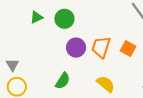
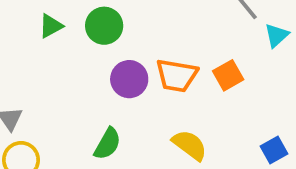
orange trapezoid: (101, 47) -> (177, 75), turned -95
orange square: (128, 49) -> (228, 75), turned 35

